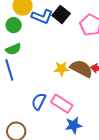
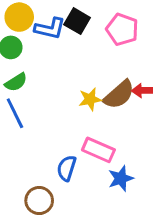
brown semicircle: (81, 69) -> (119, 95), turned 120
blue semicircle: (39, 101) -> (67, 168), moved

